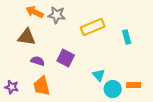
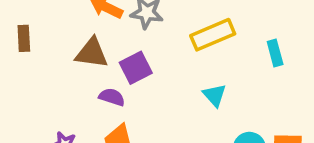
purple square: (66, 58) -> (136, 68), moved, turned 36
cyan triangle: (99, 75) -> (215, 95), moved

